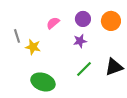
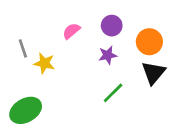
orange circle: (111, 21) -> (149, 42), moved
black triangle: (114, 67) -> (153, 73), moved, turned -30
green ellipse: (43, 82) -> (26, 110), moved, turned -50

